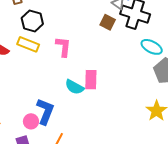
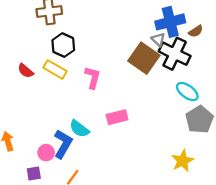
brown square: (108, 22) -> (144, 58), size x1.8
pink rectangle: (91, 80) -> (117, 117), turned 66
cyan semicircle: (74, 87) -> (79, 129), moved

